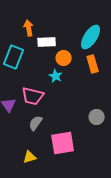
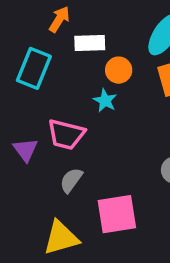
orange arrow: (29, 28) -> (59, 19), turned 42
yellow triangle: (30, 157) -> (61, 238), size x1.6

